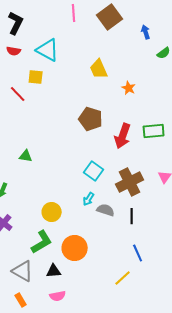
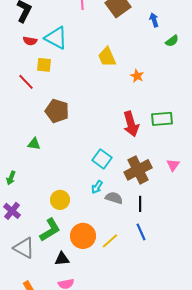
red semicircle: (14, 51) -> (30, 41), moved
brown pentagon: (91, 119) -> (57, 111), moved
red arrow: (123, 136) -> (131, 124), turned -35
blue line: (138, 253) -> (141, 232), moved
gray triangle: (23, 271) -> (24, 248), moved
yellow line: (123, 278) -> (110, 241), moved

